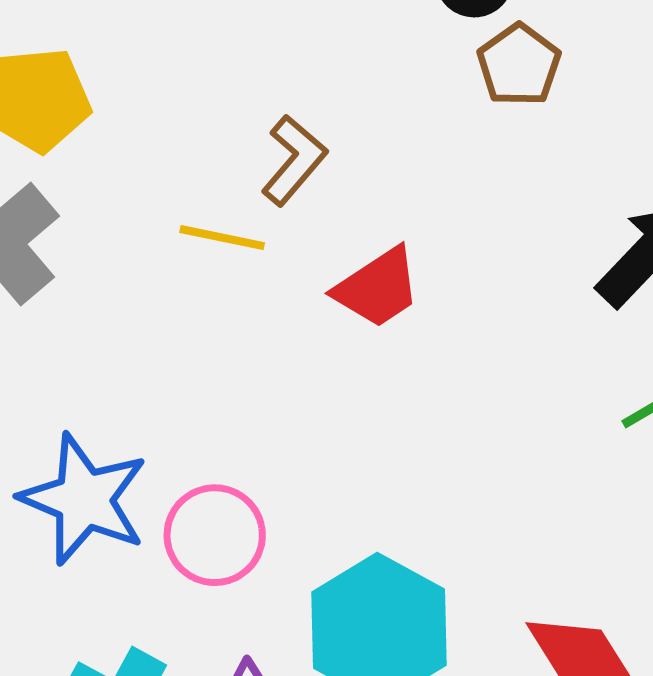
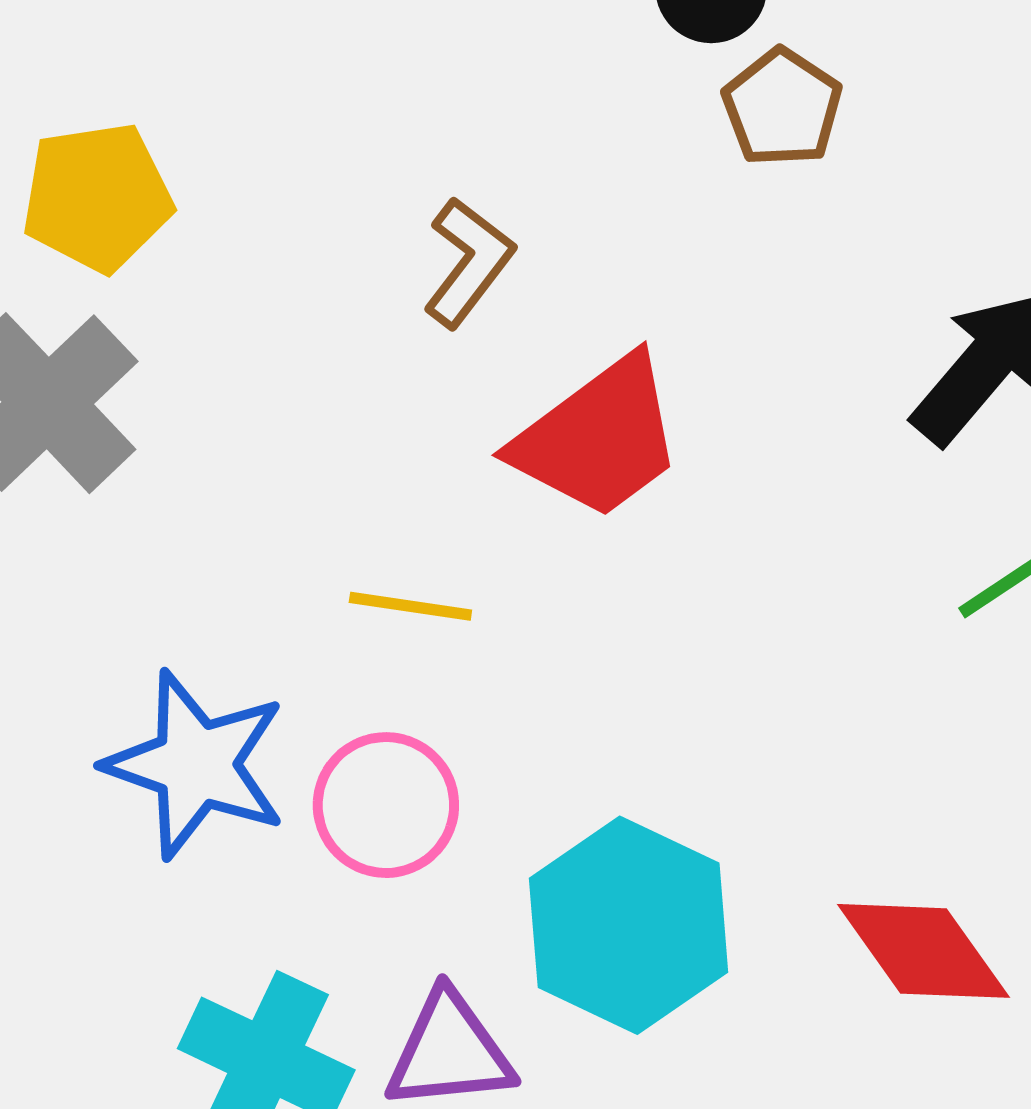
yellow line: (222, 238) -> (410, 606), moved
red trapezoid: (378, 288) -> (598, 438), size x1.4

